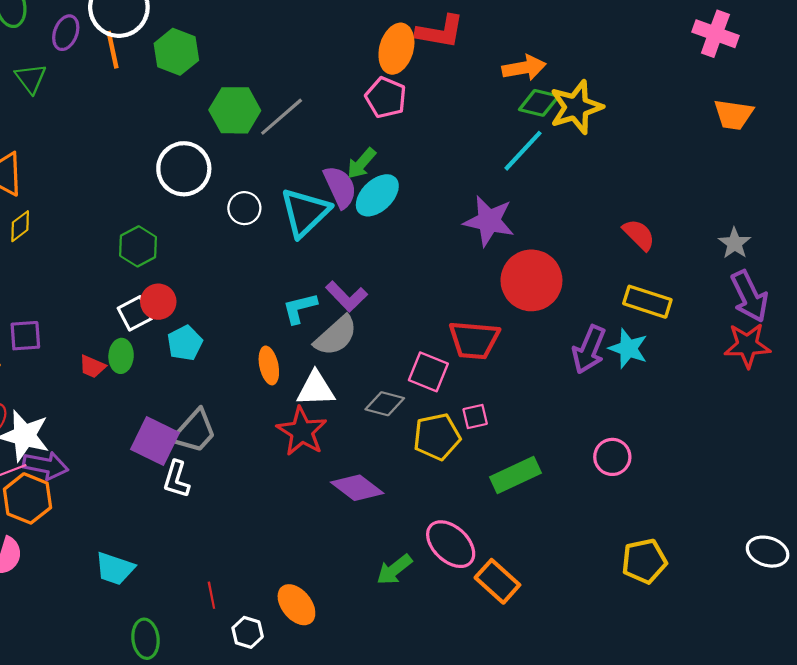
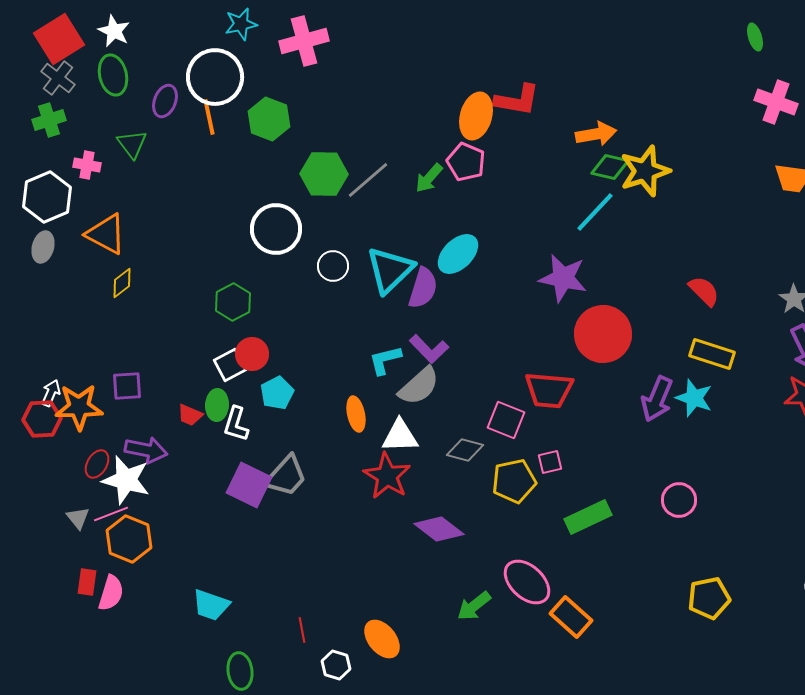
green arrow: (361, 163) -> (429, 178), moved
purple semicircle: (340, 187) -> (423, 288), moved, turned 42
purple arrow: (46, 465) -> (146, 450), moved
white L-shape: (176, 479) -> (236, 424), moved

